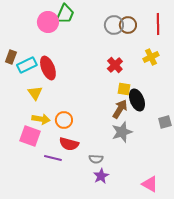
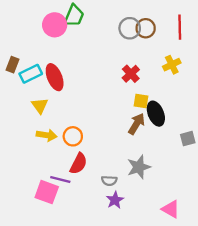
gray star: (122, 132) -> (139, 167), moved
pink square: (30, 136) -> (47, 192), moved
red semicircle: (69, 144) -> (78, 164), turned -78

